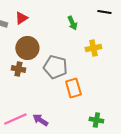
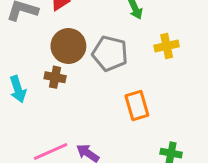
gray pentagon: (55, 67) -> (110, 53), moved

